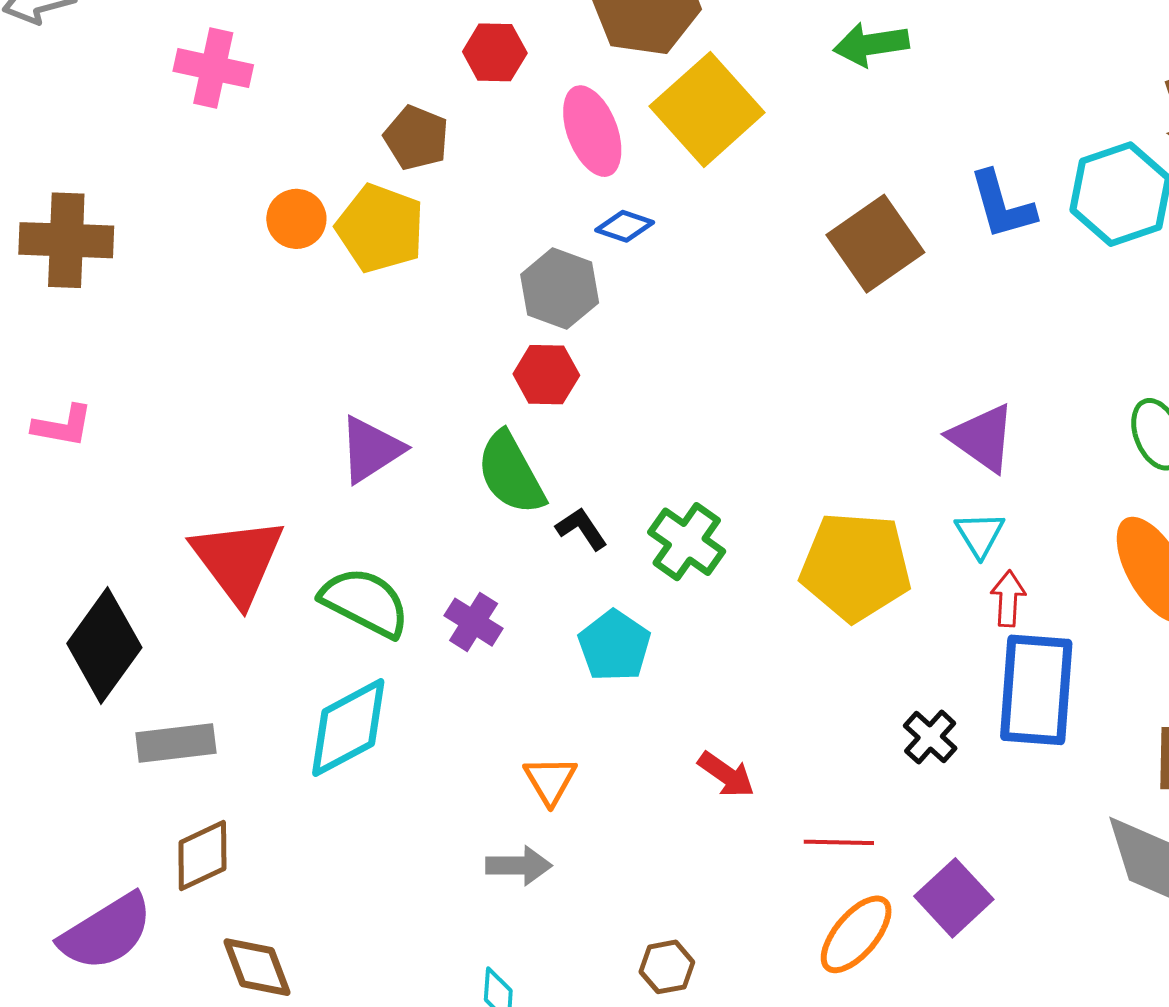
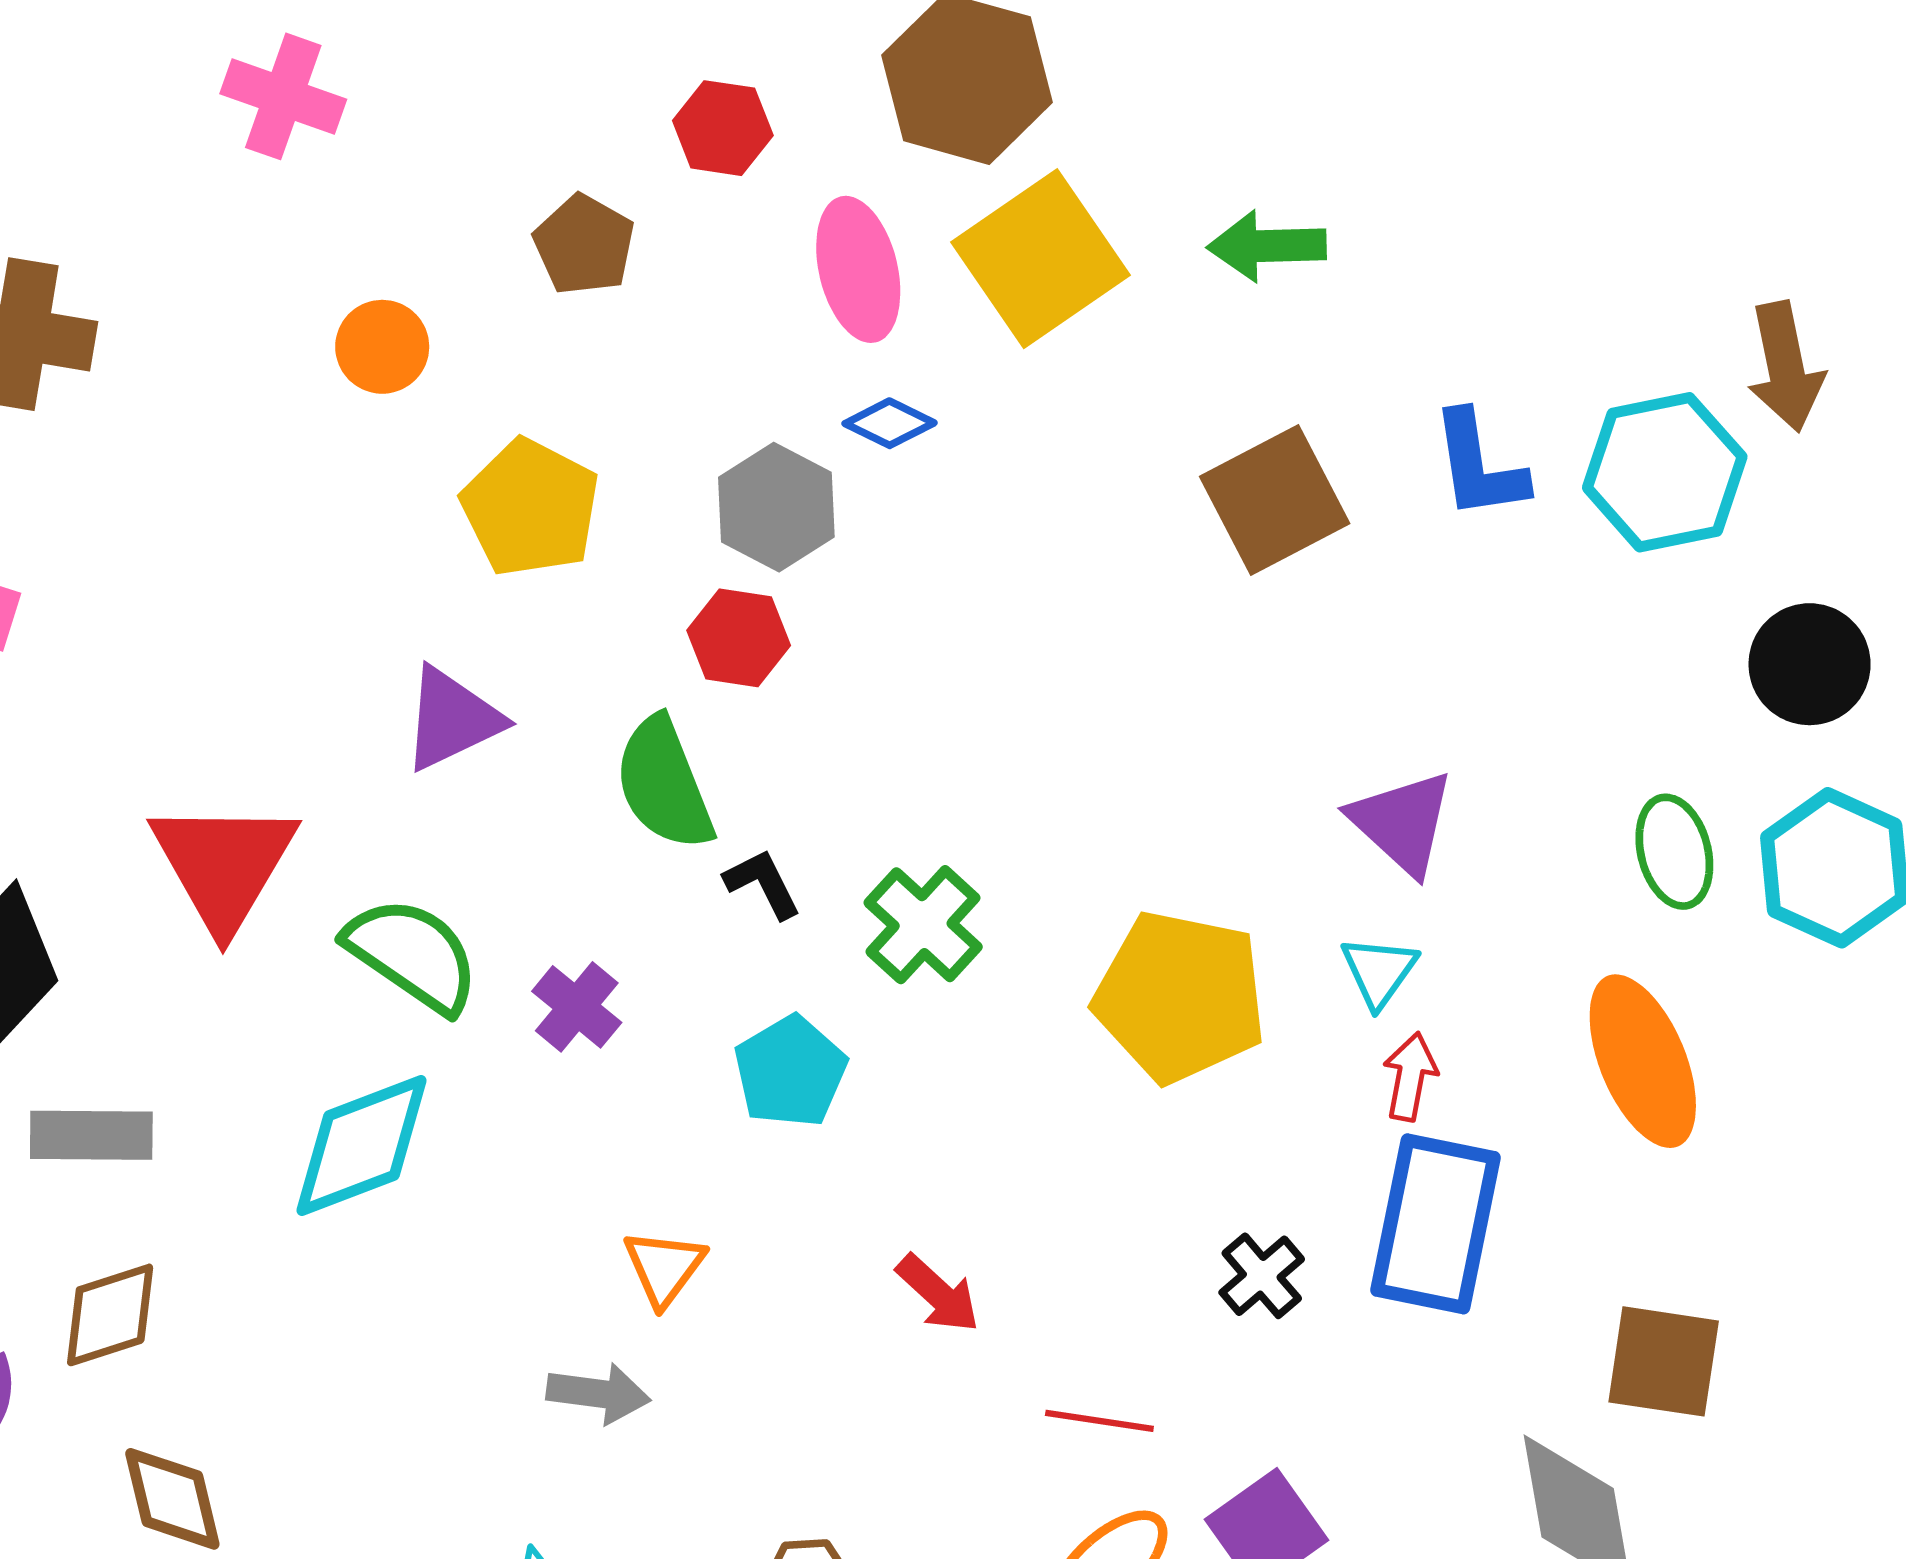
green arrow: (871, 44) -> (1267, 246), moved
yellow pentagon: (380, 228) -> (531, 508), moved

